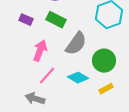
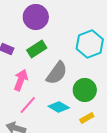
green rectangle: (56, 20) -> (37, 49), turned -60

